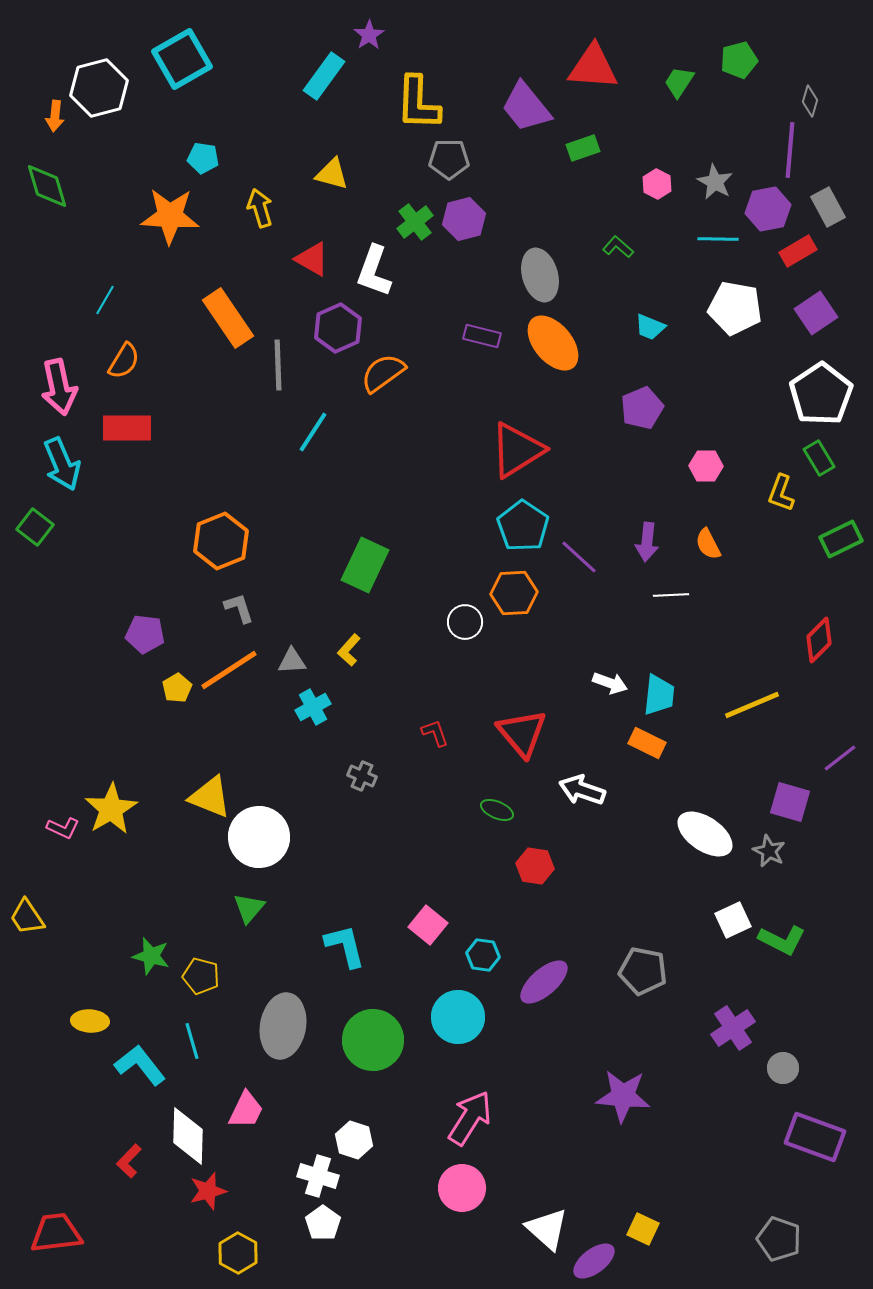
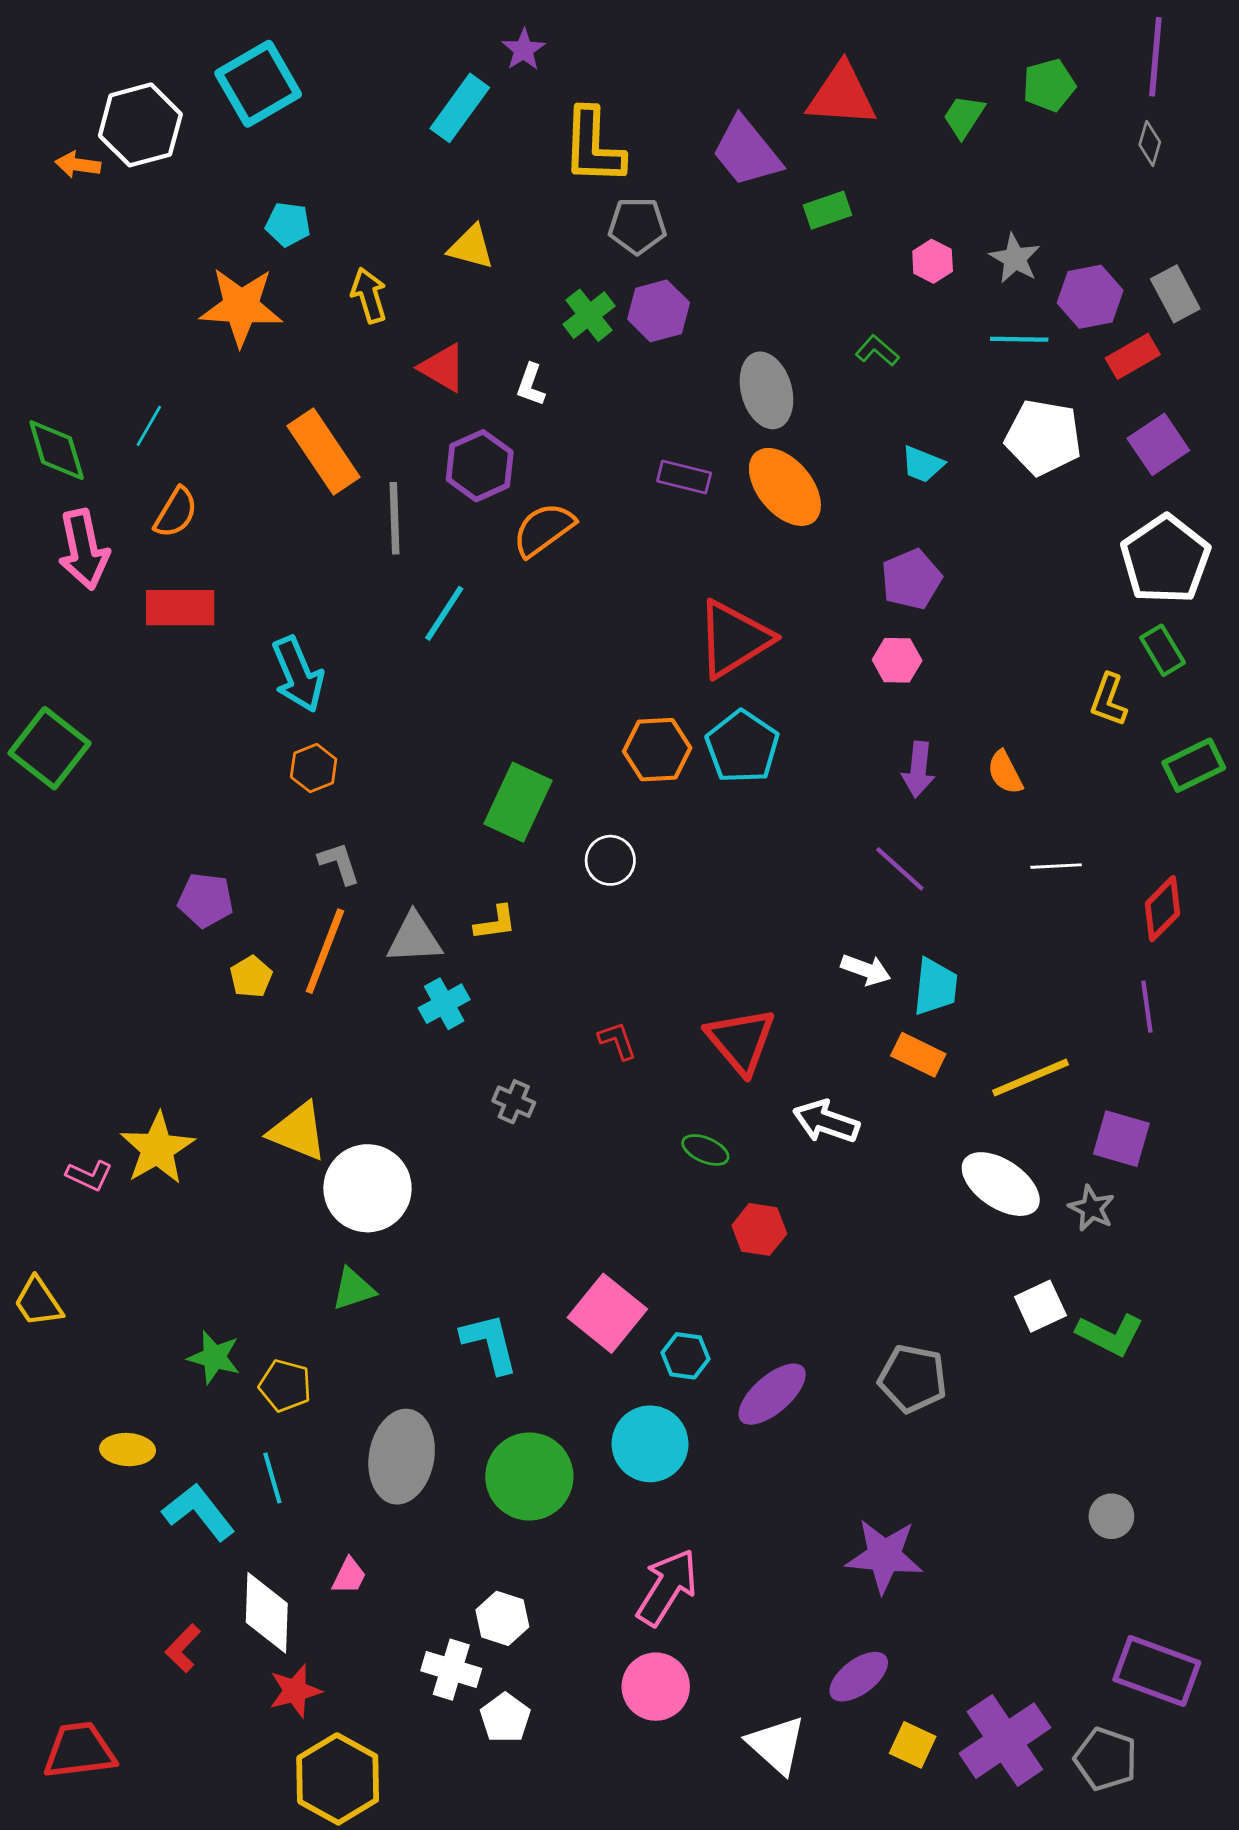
orange arrow: (55, 116) -> (78, 165), turned 92
purple line: (790, 150) -> (1155, 57), moved
green diamond: (47, 186) -> (57, 450), moved
white L-shape: (374, 271) -> (531, 385), size x0.6
cyan arrow: (62, 464) -> (298, 674), moved
pink hexagon: (706, 466) -> (897, 660), moved
green square: (35, 527) -> (49, 748), size x1.5
orange hexagon: (221, 541) -> (314, 768), size x0.6
purple line: (579, 557) -> (900, 869), moved
orange hexagon: (514, 593) -> (657, 750), moved
white line: (671, 595) -> (1056, 866), moved
white circle: (465, 622) -> (610, 860), moved
yellow L-shape: (349, 650) -> (495, 923), turned -140
gray triangle: (292, 661) -> (414, 938), size x1.4
orange line: (229, 670) -> (325, 951), turned -36
yellow line: (752, 705) -> (1031, 1078), moved
purple line: (840, 758) -> (1147, 1007), moved, turned -60
green triangle: (249, 908) -> (353, 1289), turned 32
pink square: (428, 925) -> (607, 1313), size x1.4
purple cross: (733, 1028) -> (1005, 1741), moved, size x1.4
pink trapezoid: (246, 1110) -> (349, 1576), size x0.7
purple rectangle: (815, 1137) -> (1157, 1671), moved
white pentagon: (323, 1223) -> (505, 1718), moved
yellow hexagon: (238, 1253) -> (338, 1779), size x1.5
purple ellipse: (594, 1261) -> (859, 1677), moved

